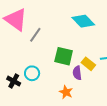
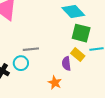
gray line: (35, 35) -> (31, 49), moved, turned 49
green square: (64, 56) -> (81, 33), moved

